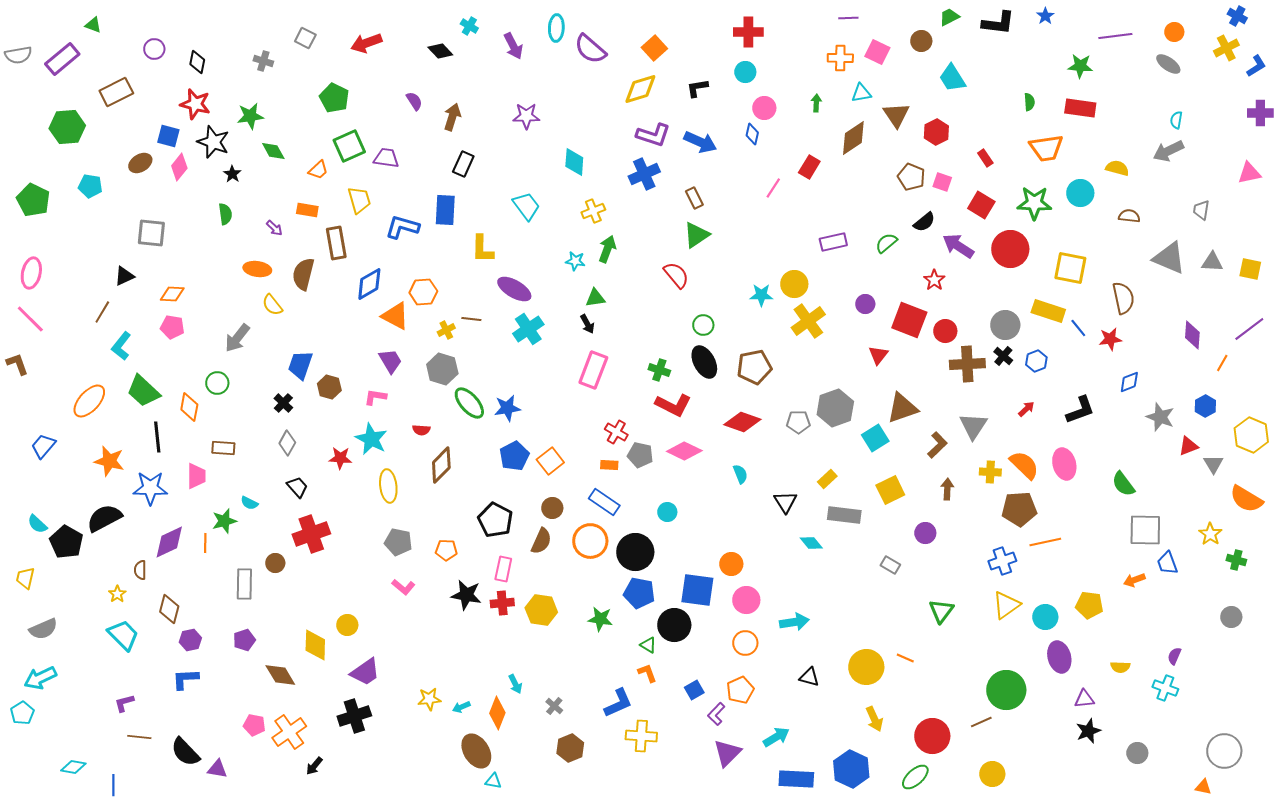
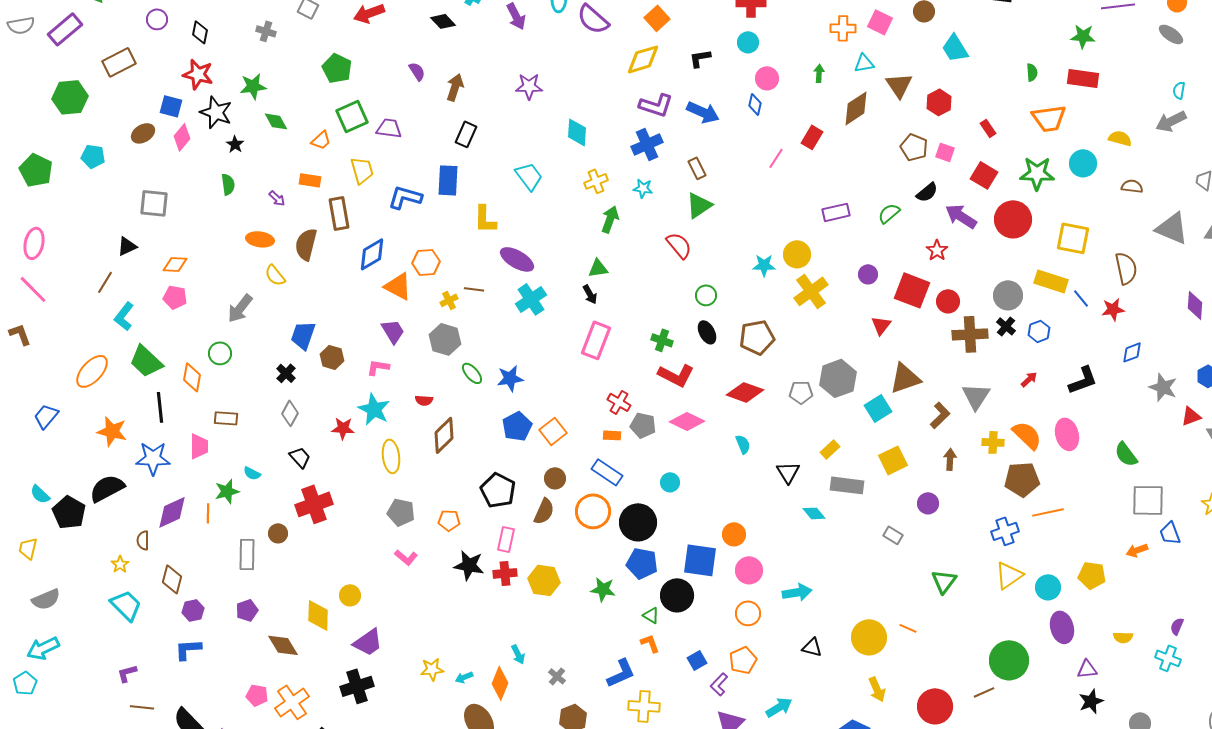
cyan star: (575, 261) -> (643, 188), moved
black ellipse: (704, 362) -> (707, 332), size x0.7
green ellipse: (469, 403) -> (472, 373), size x0.7

